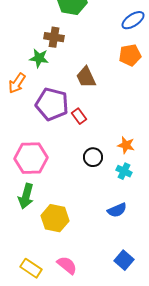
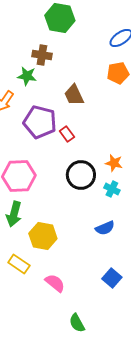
black circle: (93, 157) -> (81, 175), size x1.5
yellow rectangle: (31, 268) -> (19, 264), moved

